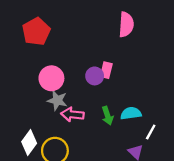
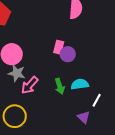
purple circle: (95, 76) -> (68, 54), moved
pink arrow: (72, 115) -> (30, 85), turned -54

